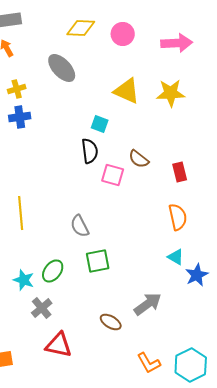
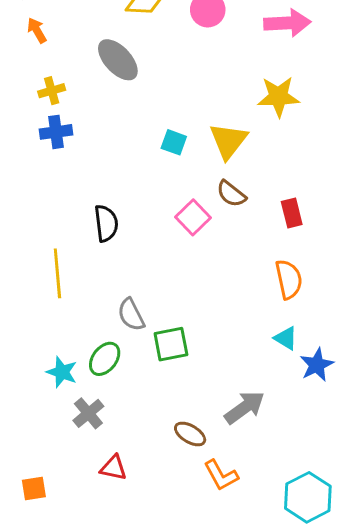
yellow triangle: (127, 91) -> (228, 141), moved, turned 44
black semicircle: (90, 151) -> (106, 223), moved
pink square: (113, 175) -> (193, 217), turned 30
gray semicircle: (80, 226) -> (131, 315), moved
red triangle: (59, 345) -> (113, 468), size x0.7
orange L-shape: (149, 363) -> (221, 475), moved

